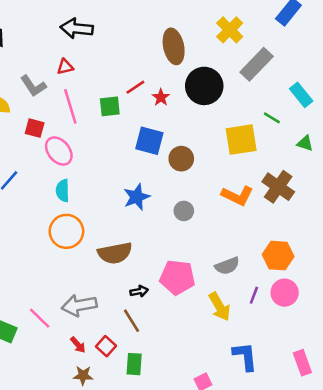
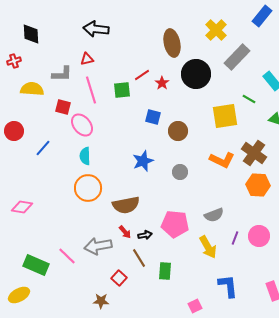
gray L-shape: (33, 86) -> (62, 74), turned -55
blue square: (149, 141) -> (153, 117), size x0.7
orange hexagon: (278, 256) -> (258, 185), moved
red arrow: (78, 345) -> (125, 232), moved
green rectangle: (134, 364) -> (165, 271), moved

